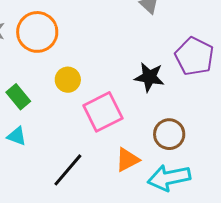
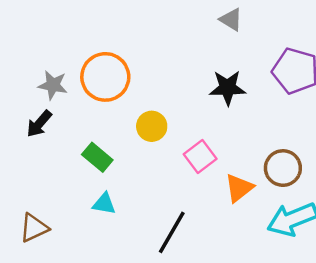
black star: (149, 77) -> (228, 88), moved
pink square: (103, 112) -> (200, 156), size x0.7
orange triangle: (127, 160) -> (239, 188), moved

